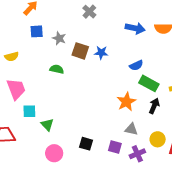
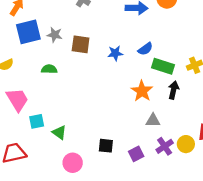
blue square: (37, 31) -> (28, 32), size x1.6
blue star: (101, 53) -> (115, 53), moved
green semicircle: (57, 69) -> (49, 69), moved
yellow circle: (158, 139) -> (186, 144), moved
purple square: (115, 147) -> (136, 154), moved, turned -32

